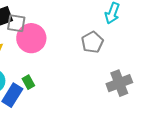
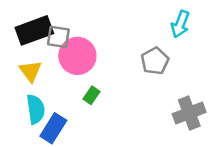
green rectangle: (28, 82) -> (91, 95), moved, turned 64

